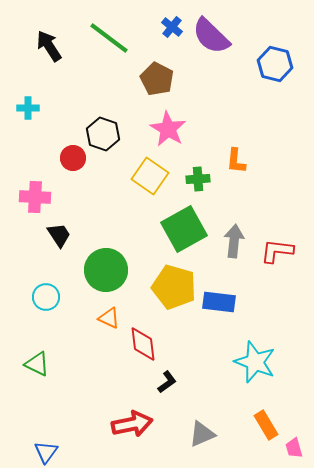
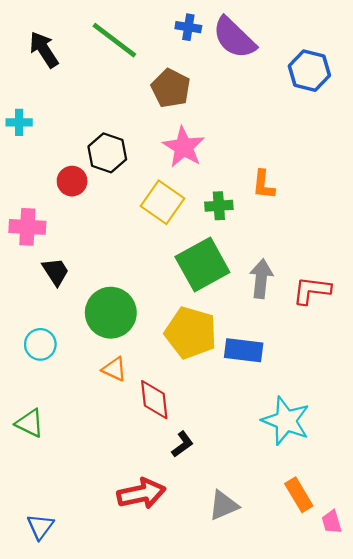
blue cross: (172, 27) -> (188, 27), turned -30

